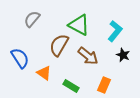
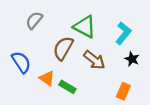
orange rectangle: (104, 85) -> (123, 91), moved
green rectangle: (71, 86) -> (67, 87), moved

